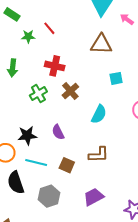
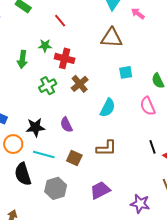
green star: (28, 36) -> (45, 46), moved

